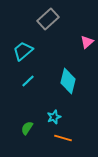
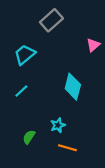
cyan line: (28, 81) -> (21, 91), moved

